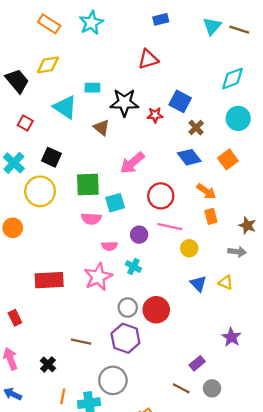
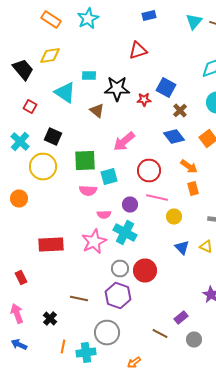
cyan cross: (133, 266) -> (125, 232), size x1.6
brown line: (181, 388) -> (160, 334), moved

